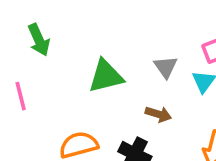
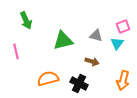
gray triangle: (166, 67) -> (96, 35), turned -40

